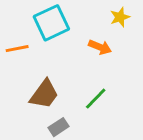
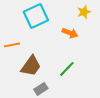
orange line: (17, 49) -> (12, 45), moved

